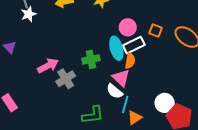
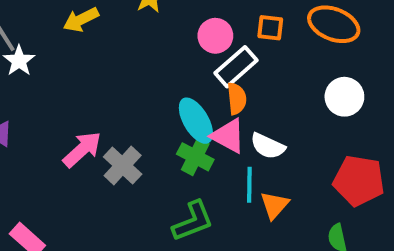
cyan ellipse: (116, 48) -> (196, 121), moved
green cross: (91, 59) -> (195, 157), moved, turned -36
white semicircle: (115, 91) -> (268, 146), moved
white circle: (165, 103) -> (344, 97), moved

